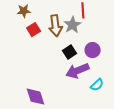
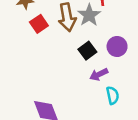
purple arrow: (77, 71) -> (99, 74), size x0.6
cyan semicircle: (97, 85) -> (113, 95), moved, turned -56

